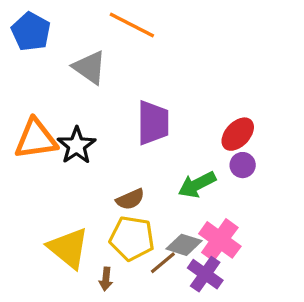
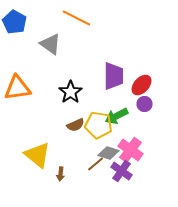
purple trapezoid: (153, 123) -> (114, 76), moved
black star: (77, 145) -> (70, 92), moved
yellow pentagon: (132, 238) -> (98, 125), moved

